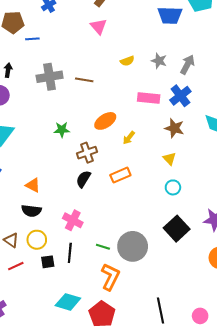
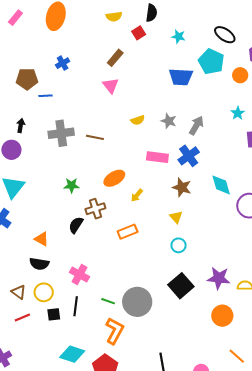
black semicircle: (83, 179) -> (76, 225), moved

